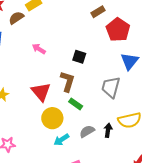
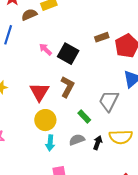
brown rectangle: (98, 12) -> (102, 37), moved
black square: (79, 57) -> (68, 54), moved, size x1.5
green rectangle: (76, 104) -> (84, 117), moved
cyan arrow: (61, 140) -> (50, 143), turned -63

